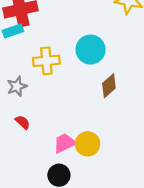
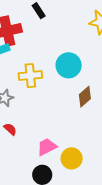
yellow circle: (88, 144) -> (72, 158), moved

